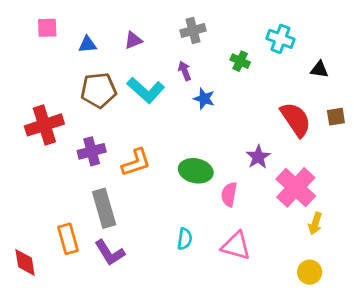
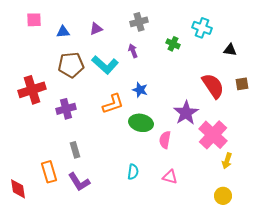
blue star: (204, 99) -> (140, 90), moved
purple star: (258, 157) -> (186, 113), size x1.4
orange L-shape: (136, 162) -> (113, 104), moved
gray rectangle: (104, 208) -> (75, 150), size x0.6
pink triangle: (236, 246) -> (170, 177), size x0.7

